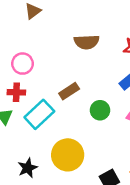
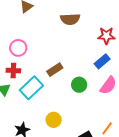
brown semicircle: (87, 42) -> (70, 19), moved
yellow circle: (68, 155) -> (54, 120), size x0.6

